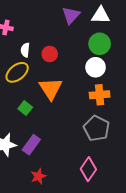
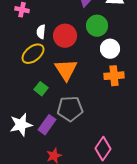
green circle: (100, 44) -> (97, 26), moved
red circle: (50, 54) -> (65, 36), size x1.5
gray pentagon: (97, 128) -> (70, 109), moved, turned -30

